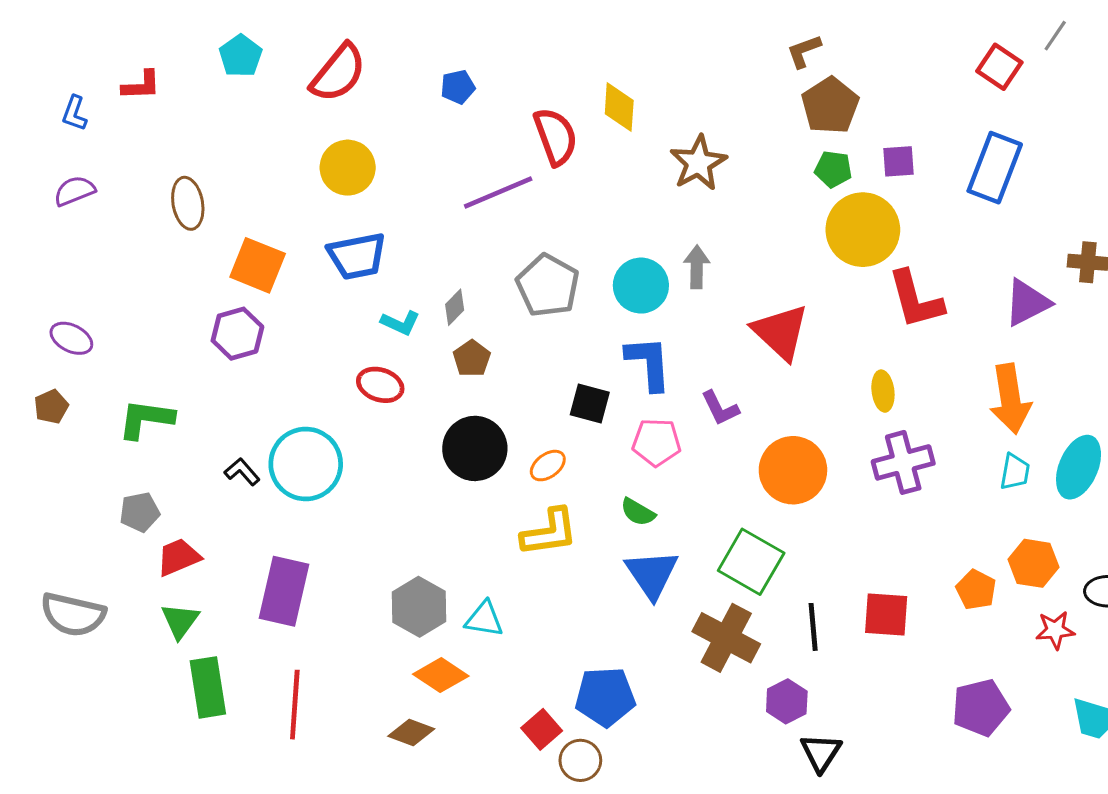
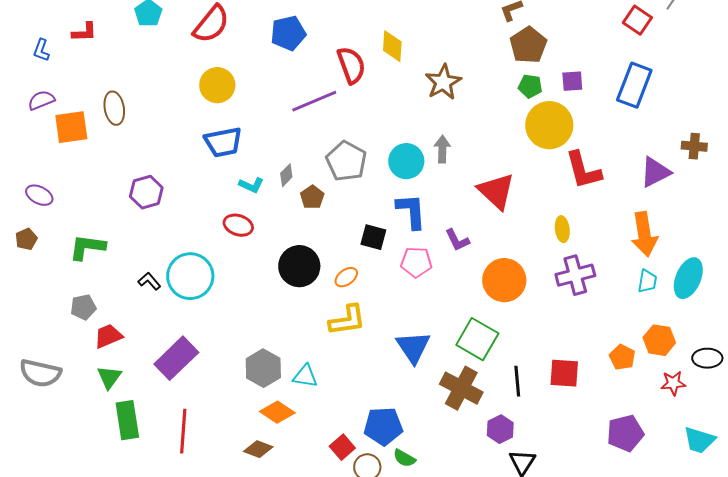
blue pentagon: (458, 87) -> (288, 33), size x1.6
orange square: (258, 265) -> (71, 127), moved, turned -30
brown pentagon: (472, 358) -> (312, 197), moved
green semicircle: (638, 512) -> (404, 458), moved
purple rectangle: (284, 591) -> (176, 358), turned 33

